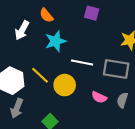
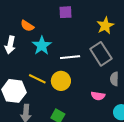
gray rectangle: (116, 69) -> (101, 54), turned 65
pink semicircle: (99, 97) -> (98, 96), moved

